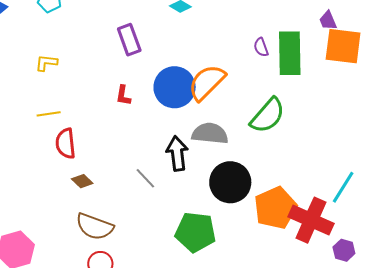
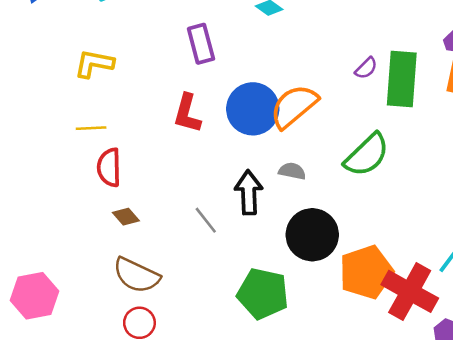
purple semicircle: (261, 47) -> (366, 68), turned -120
yellow L-shape: (46, 63) -> (94, 64), size x1.4
red L-shape: (123, 95) -> (187, 113), size x1.5
gray semicircle: (210, 134) -> (292, 171), size x0.6

